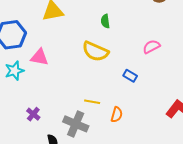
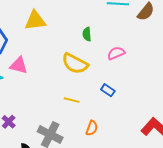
pink semicircle: (151, 47) -> (116, 53), moved
yellow line: (92, 102) -> (72, 100), moved

